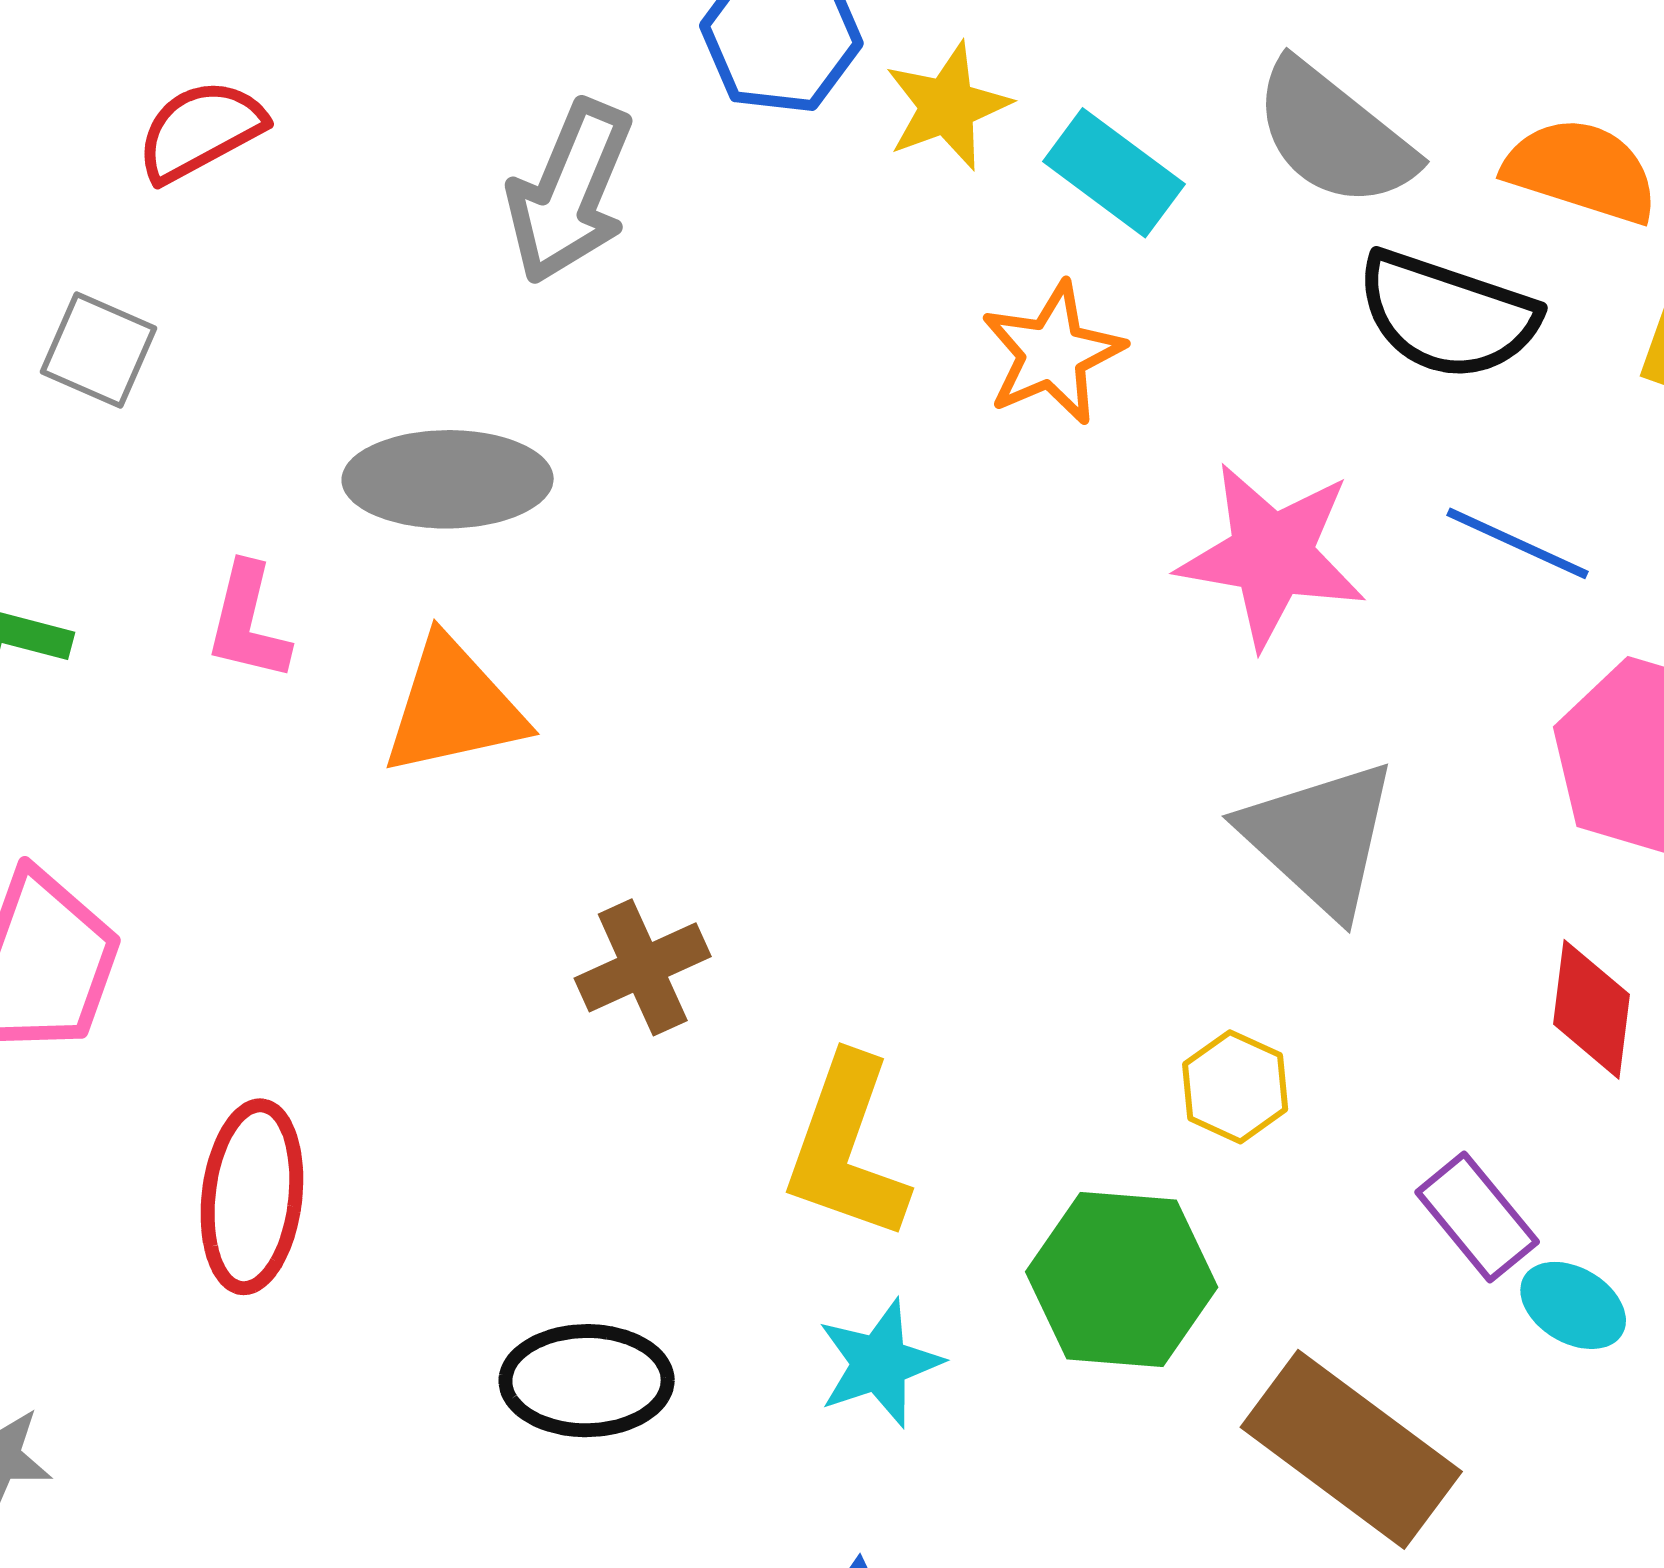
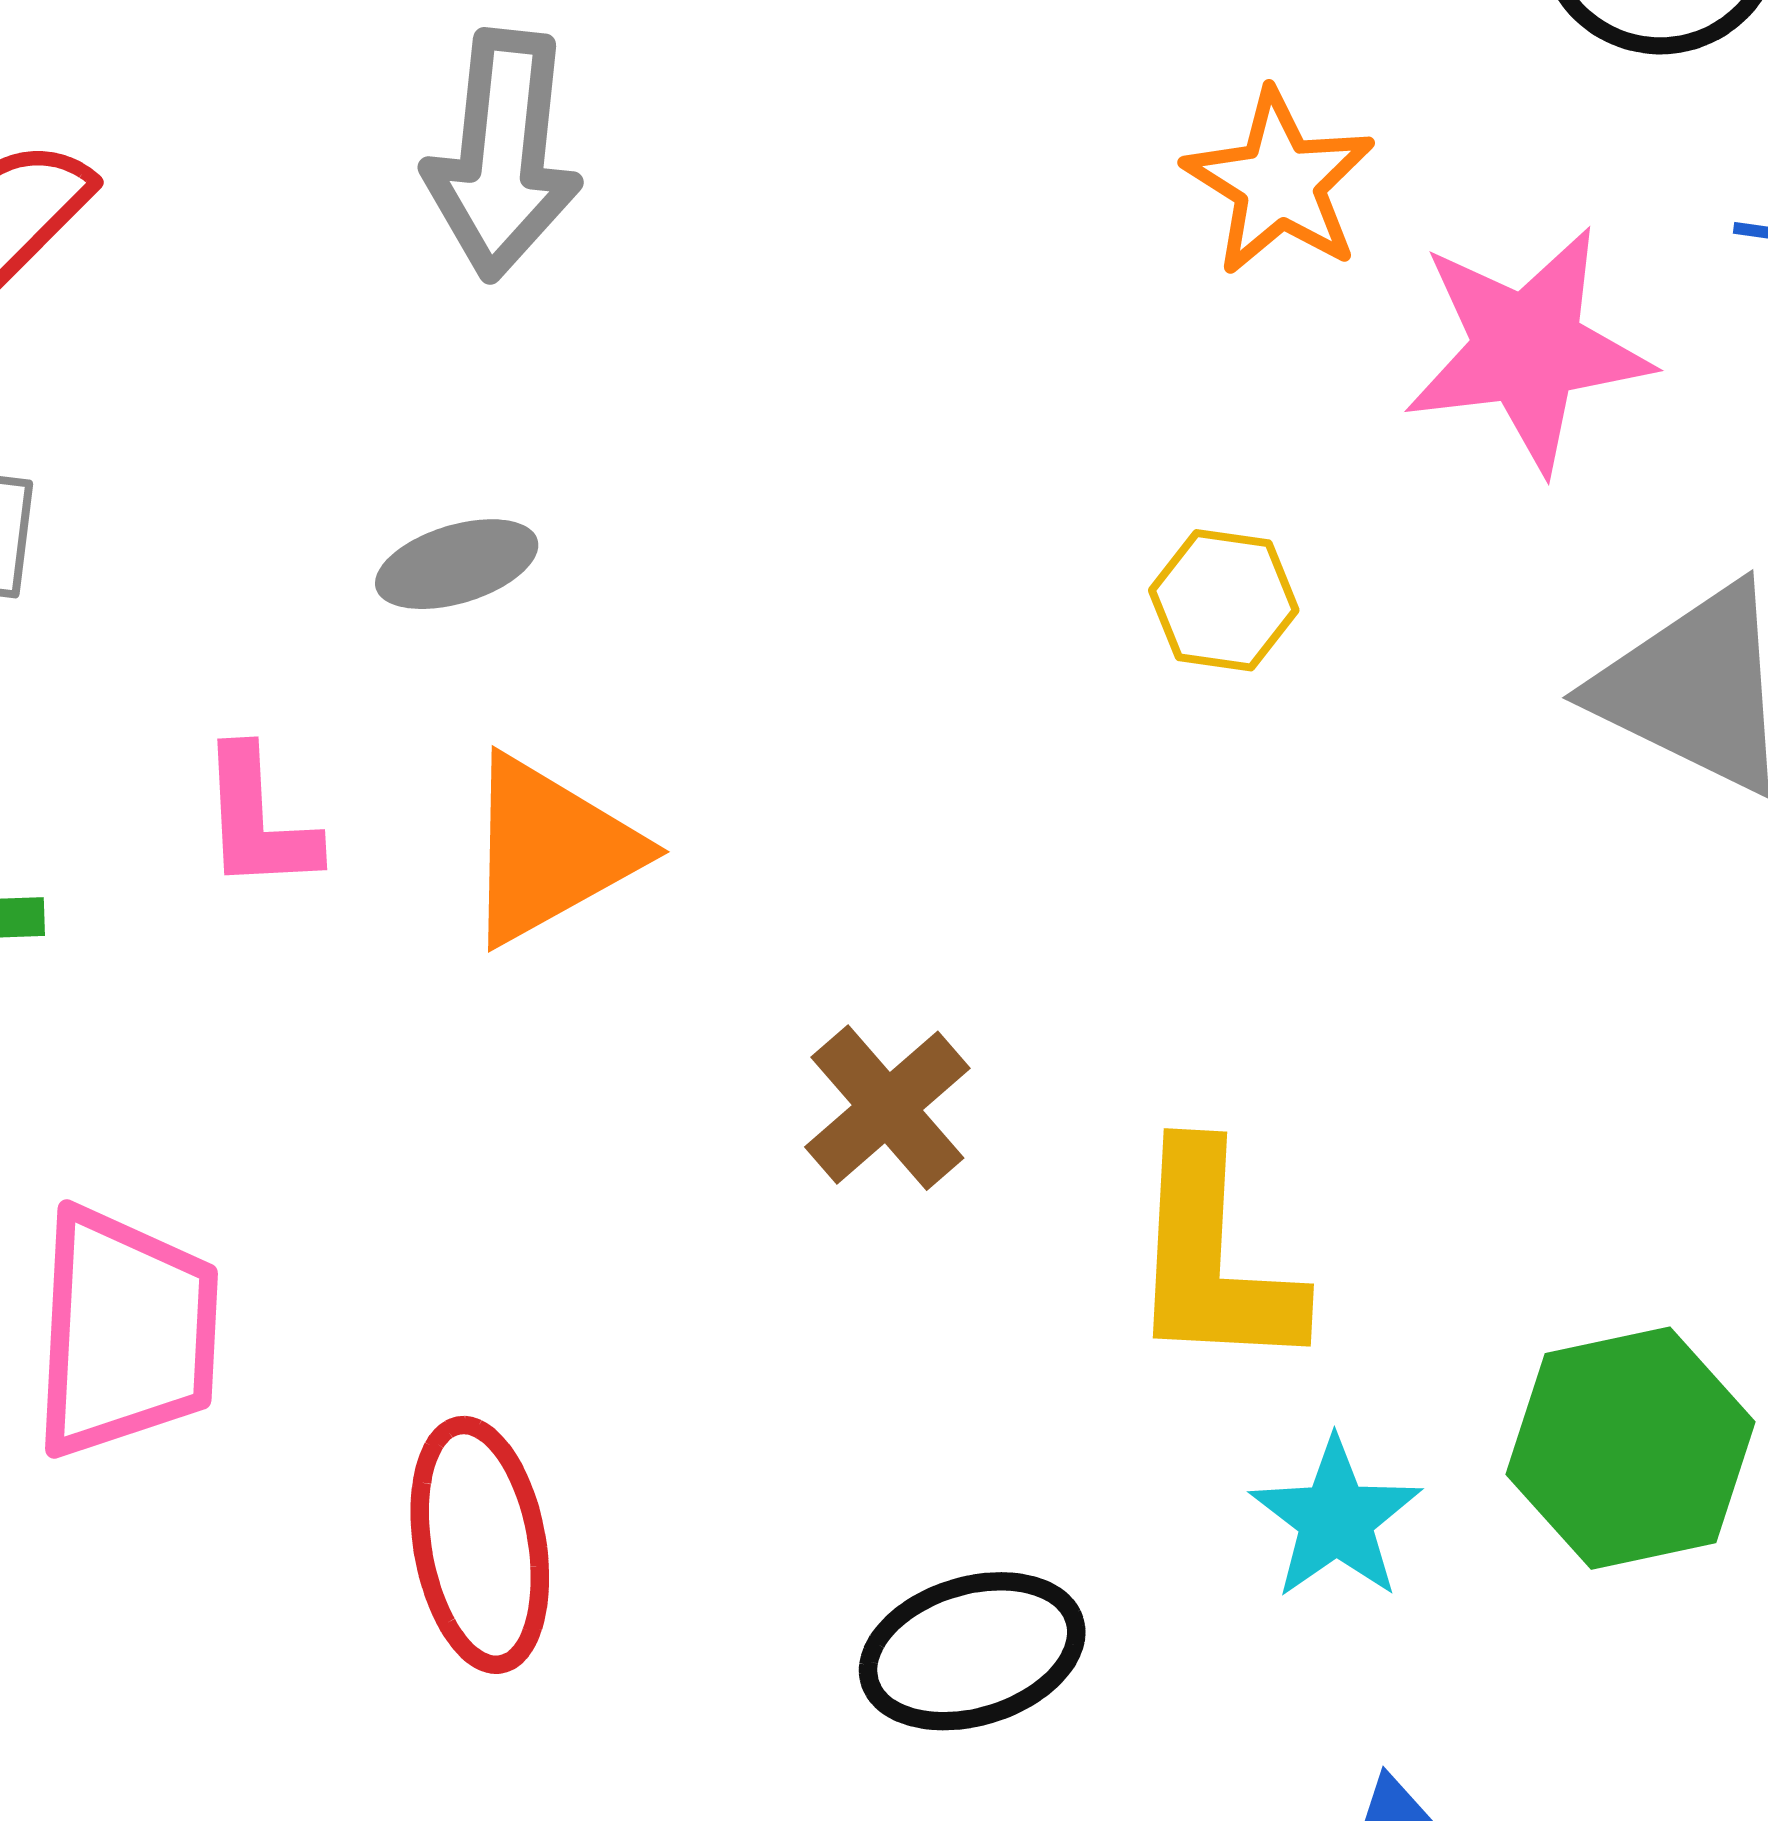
orange star: (1053, 353) -> (1279, 183), moved
gray ellipse: (448, 479) -> (457, 564), size x0.6
yellow hexagon: (1235, 1087) -> (1224, 600), moved
green hexagon: (1122, 1280) -> (1631, 1448), moved

